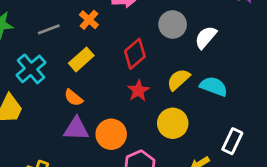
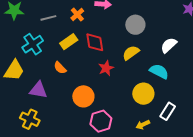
white semicircle: (206, 37) -> (169, 45), moved
red diamond: (135, 54) -> (95, 42), moved, turned -65
yellow semicircle: (178, 80) -> (131, 53), moved
yellow circle: (173, 123) -> (143, 94), moved
purple triangle: (76, 129) -> (38, 90), moved

